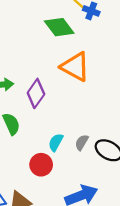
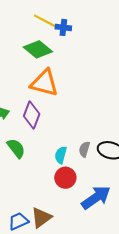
orange triangle: (75, 67) -> (44, 83), moved
red circle: (41, 165) -> (65, 178), moved

